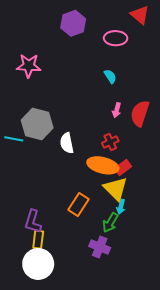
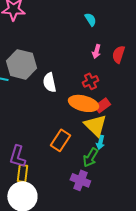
red semicircle: (140, 113) -> (118, 54), size x0.7

